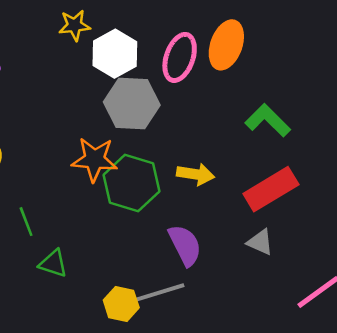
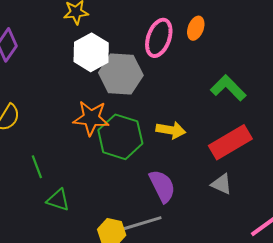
orange ellipse: (226, 45) -> (196, 28), size x0.6
white hexagon: (115, 54) -> (91, 52), moved

